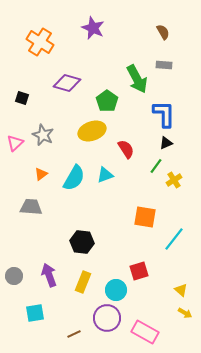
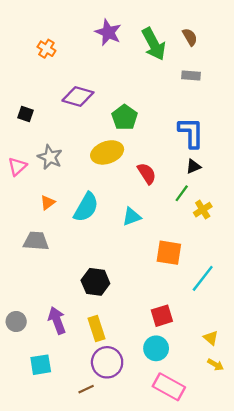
orange cross: (40, 42) -> (46, 49), size x0.6
green arrow: (137, 79) -> (154, 44), moved
cyan triangle: (105, 175) -> (132, 217), moved
yellow rectangle: (83, 282) -> (97, 329), turned -40
cyan circle: (116, 290) -> (156, 348), moved
purple circle: (107, 318) -> (107, 362), moved

